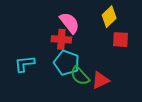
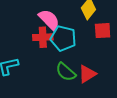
cyan pentagon: (67, 63) -> (63, 38), moved

